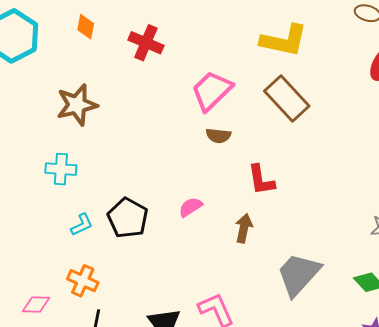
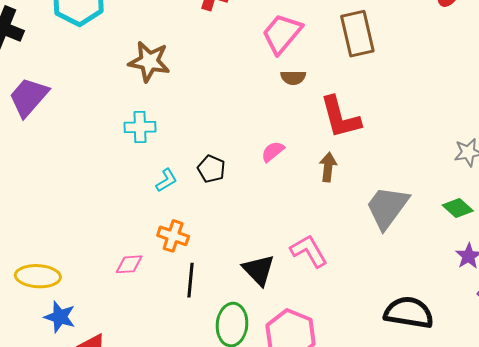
brown rectangle: (287, 99) -> (357, 34), turned 36
brown star: (77, 105) -> (149, 61), turned 30
red L-shape: (261, 180) -> (340, 117), size x1.4
black pentagon: (128, 218) -> (211, 169), size x0.7

